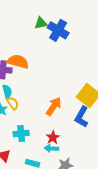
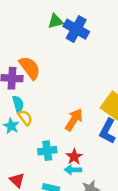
orange semicircle: (18, 62) -> (30, 68), turned 40
cyan cross: (21, 134) -> (47, 151), moved

